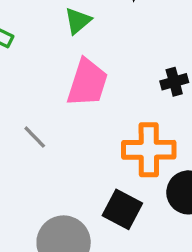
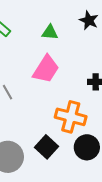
green triangle: (78, 21) -> (50, 32), turned 30

